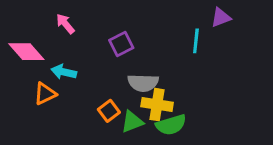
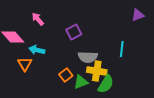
cyan line: (196, 41) -> (122, 49), moved
orange triangle: (45, 94) -> (25, 64), turned -35
green semicircle: (171, 125) -> (106, 84), turned -42

